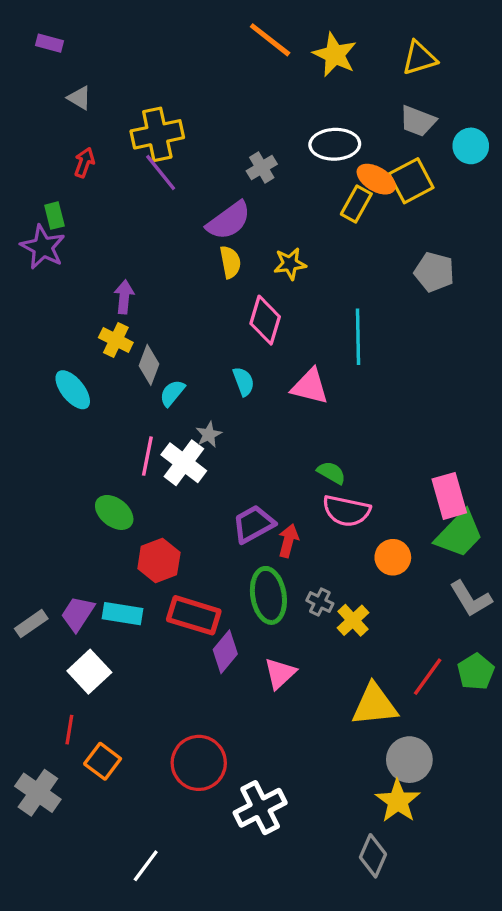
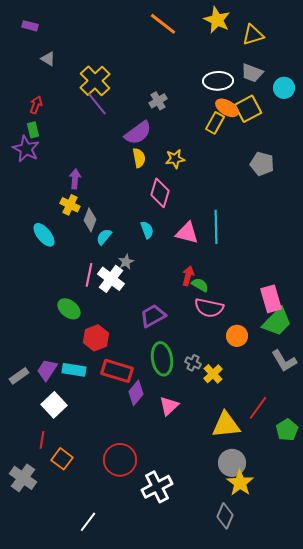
yellow star: (335, 55) -> (217, 20), moved
yellow cross: (157, 134) -> (95, 81), turned -32
white ellipse: (335, 144) -> (218, 81), moved
red arrow: (84, 163) -> (36, 105), moved
cyan line: (358, 337) -> (216, 227), moved
red arrow: (288, 541) -> (188, 276), moved
green pentagon: (476, 672) -> (287, 430), moved
gray circle: (409, 760) -> (232, 463), moved

